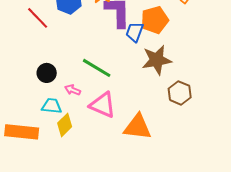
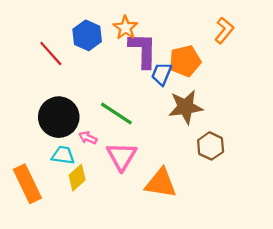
black circle: (47, 73) -> (59, 117), size x1.8
pink triangle: (103, 105) -> (122, 156), turned 36
orange rectangle: (22, 132) -> (27, 184), turned 56

